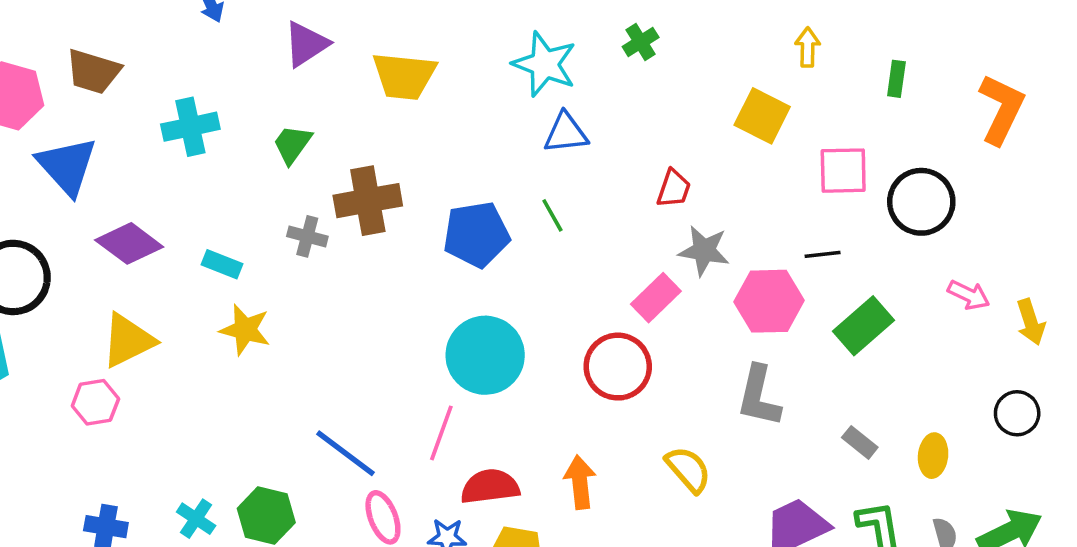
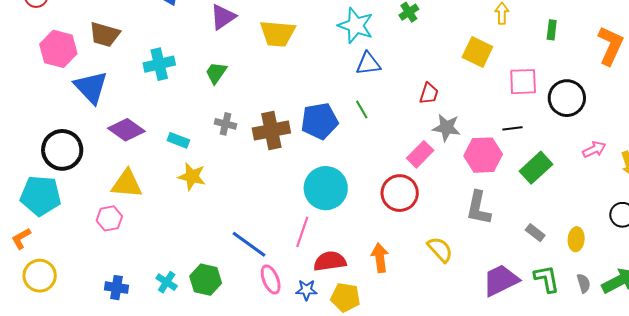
brown cross: (368, 201) -> (271, 130), moved
pink arrow: (969, 295) -> (594, 149), turned -50
yellow triangle: (128, 340) -> (127, 184), turned 32

